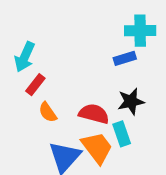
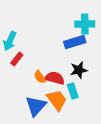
blue rectangle: (125, 58) -> (75, 42), size x1.5
orange semicircle: (48, 112) -> (40, 77), moved

